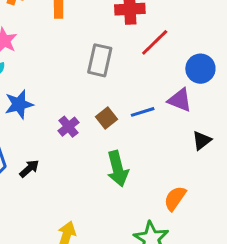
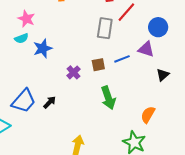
gray rectangle: (100, 60) -> (105, 28), moved
blue star: (19, 104) -> (43, 48), moved
brown square: (107, 118) -> (98, 65), turned 32

